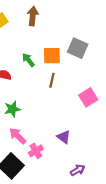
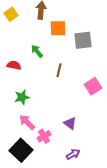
gray square: (78, 48) -> (83, 40), turned -30
orange square: (52, 56) -> (58, 28), moved
purple arrow: (78, 170) -> (73, 154), moved

